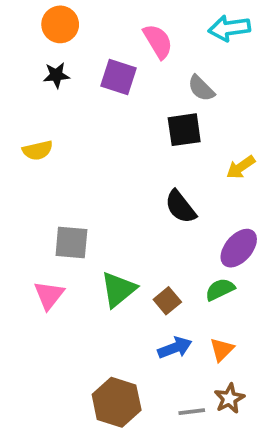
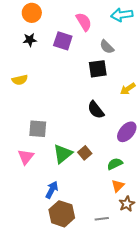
green semicircle: (220, 289) -> (115, 164), moved
brown square: (167, 301) -> (85, 153), moved
blue arrow: (175, 348) -> (52, 190), moved, turned -42
brown star: (229, 398) -> (127, 204), moved

